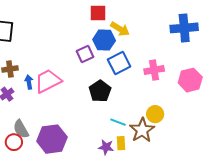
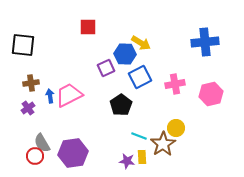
red square: (98, 13) -> (88, 27), moved

